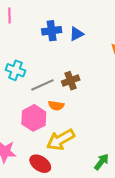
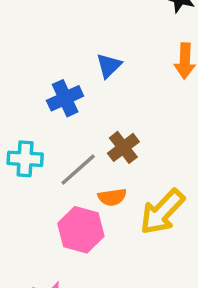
blue cross: (52, 31) -> (65, 98), moved
yellow arrow: (61, 140) -> (162, 212), moved

